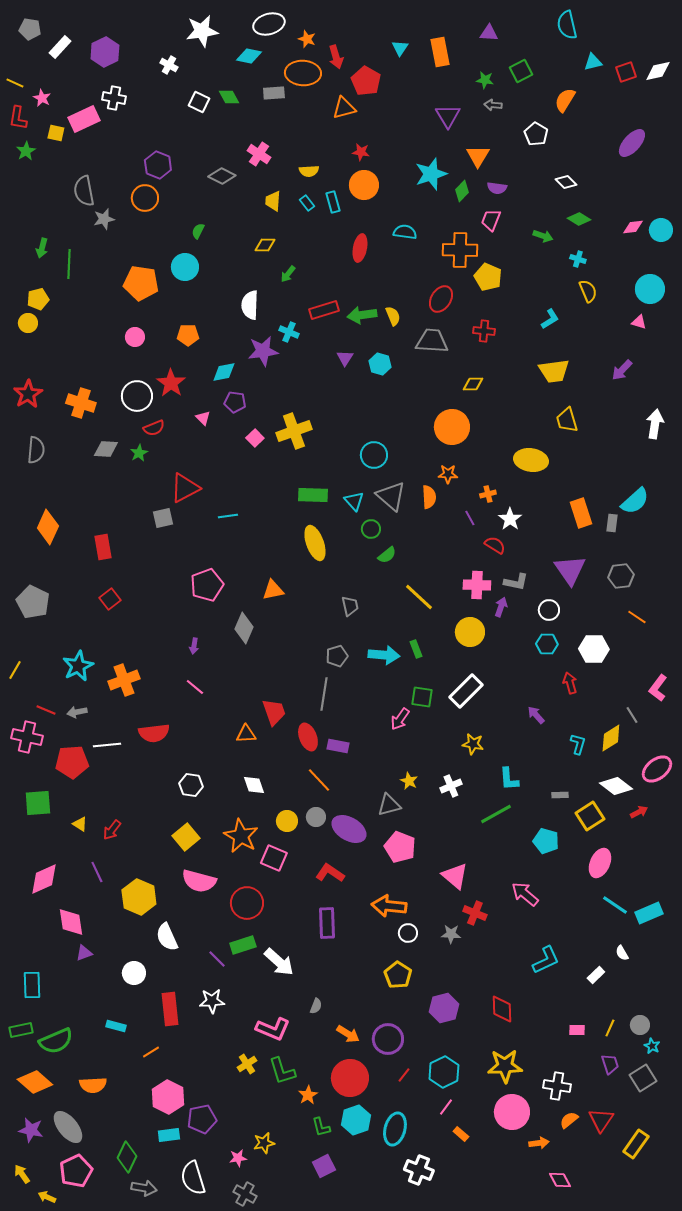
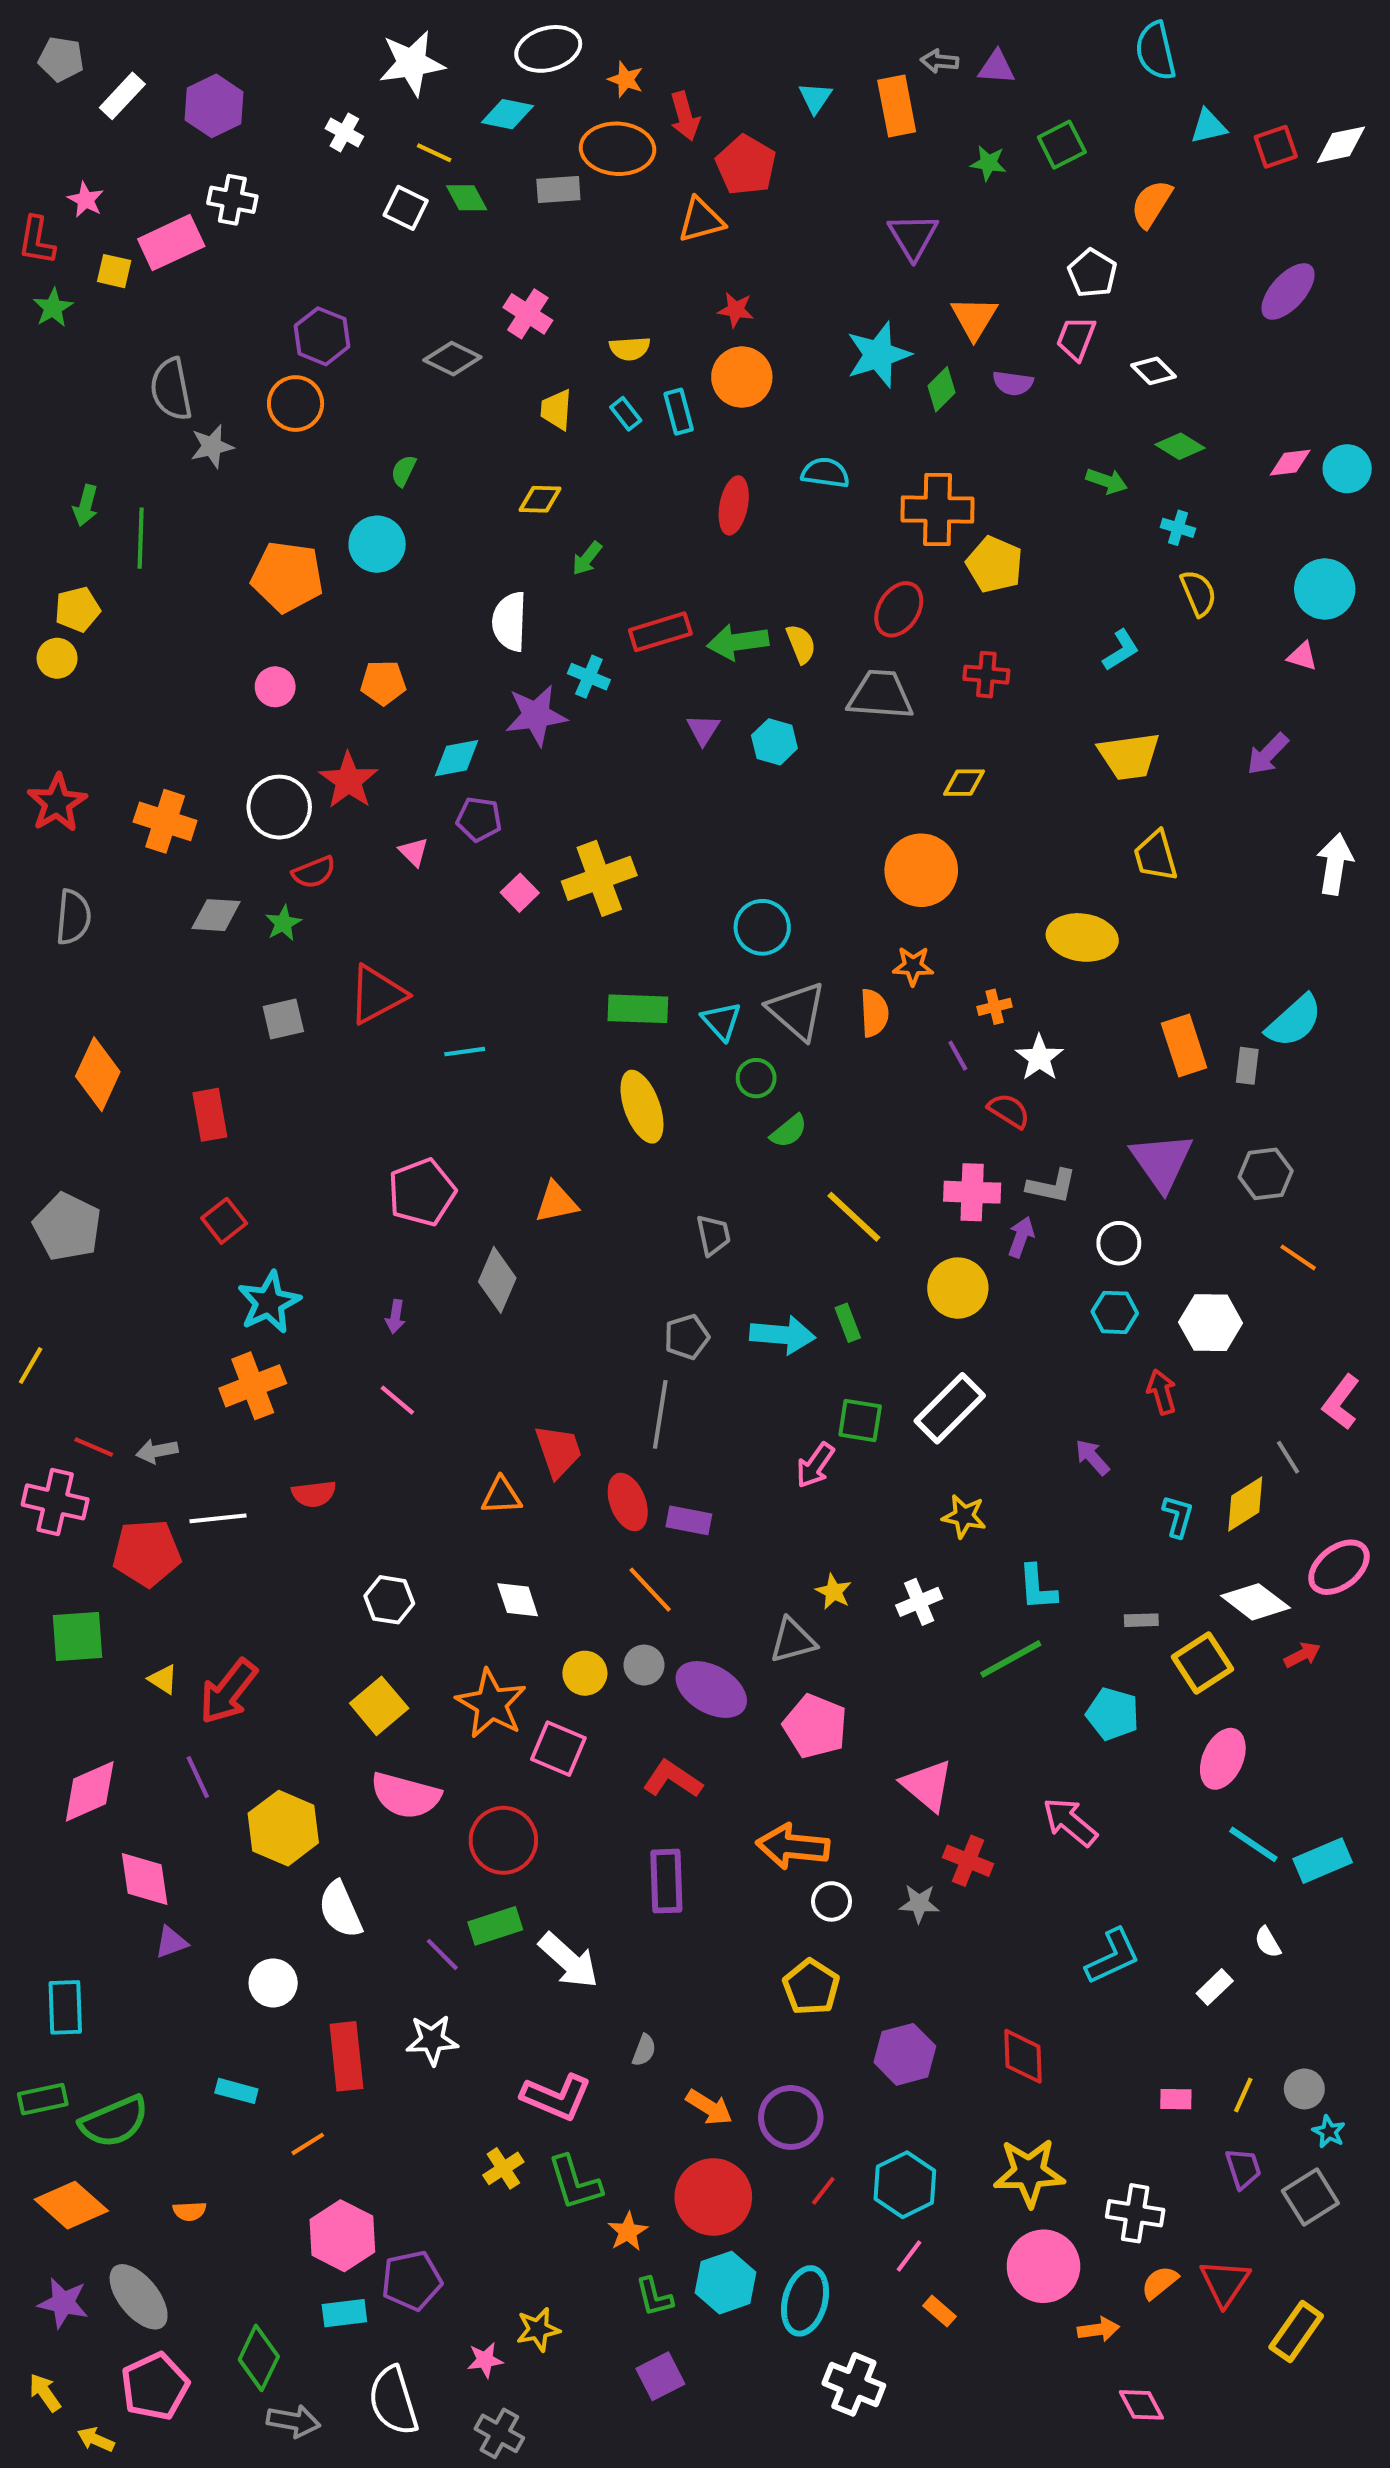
yellow line: (15, 83) -> (434, 153), moved
gray arrow: (493, 105) -> (940, 61), moved
pink trapezoid: (491, 220) -> (1076, 338), moved
gray square: (163, 518) -> (283, 1019), moved
cyan star: (78, 666) -> (269, 1302), moved
red semicircle: (154, 733) -> (314, 1494), size x0.7
red arrow: (112, 830) -> (228, 1692), size x1.6
orange semicircle: (93, 1085) -> (190, 2211), size x0.6

